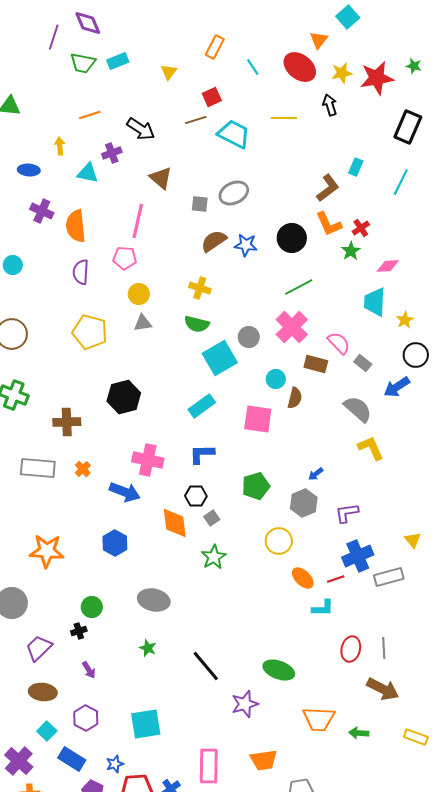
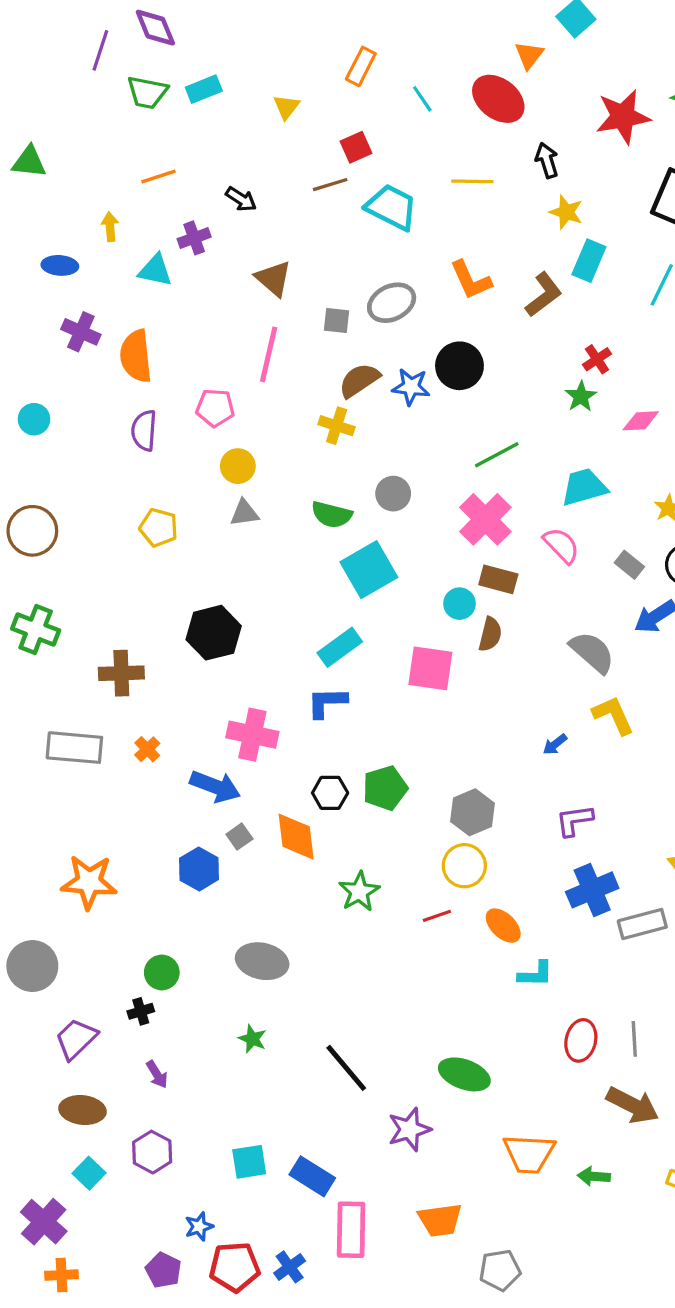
yellow star: (342, 73) -> (566, 212), moved, turned 30
black arrow: (141, 129) -> (241, 199), size x0.7
cyan rectangle: (356, 167) -> (589, 261), size x1.4
pink line: (138, 221) -> (269, 354), moved
orange L-shape: (329, 224) -> (471, 280), moved
black circle: (292, 238) -> (459, 366), moved
yellow cross: (200, 288) -> (337, 426), moved
cyan trapezoid: (375, 302) -> (584, 487), moved, turned 72
yellow pentagon: (90, 332) -> (159, 528), size x0.7
gray circle: (249, 337) -> (393, 494), moved
gray rectangle: (363, 363) -> (629, 565), moved
brown rectangle: (316, 364) -> (498, 579), moved
blue L-shape: (202, 454) -> (327, 702), moved
blue arrow: (316, 474) -> (555, 744), moved
green pentagon: (256, 486) -> (385, 788), moved
gray hexagon: (304, 503) -> (472, 812), moved
gray square: (212, 518) -> (239, 837), moved
red line: (336, 579) -> (437, 916), moved
cyan square: (146, 724) -> (249, 1162), size x0.7
blue rectangle: (72, 759) -> (312, 1176), moved

